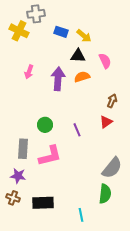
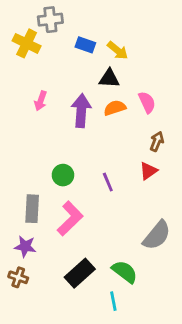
pink semicircle: (105, 61) -> (147, 102), moved
pink L-shape: (50, 156) -> (70, 218), turned -30
green semicircle: (105, 194) -> (125, 272), moved, turned -60
black rectangle: (43, 203) -> (80, 273), moved, turned -40

